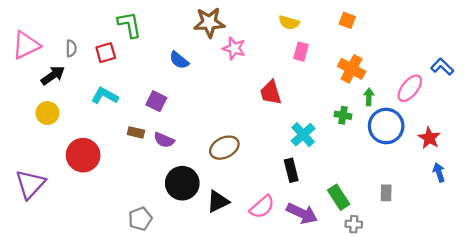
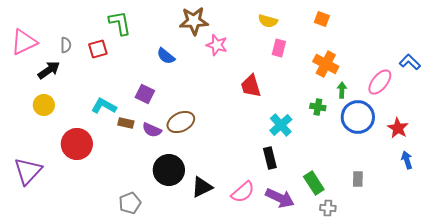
cyan L-shape: (105, 96) -> (104, 106), moved
brown ellipse: (224, 148) -> (181, 122), moved

